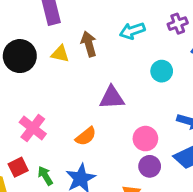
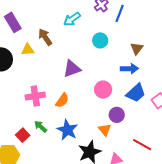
pink cross: (33, 128) -> (35, 96), moved, turned -30
purple circle: (150, 166) -> (117, 115), moved
green arrow: (45, 176) -> (41, 127), moved

